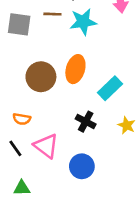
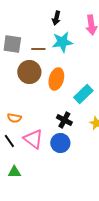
brown line: (52, 14) -> (38, 49), moved
brown circle: (41, 77) -> (29, 72), moved
blue circle: (82, 166) -> (60, 143), moved

